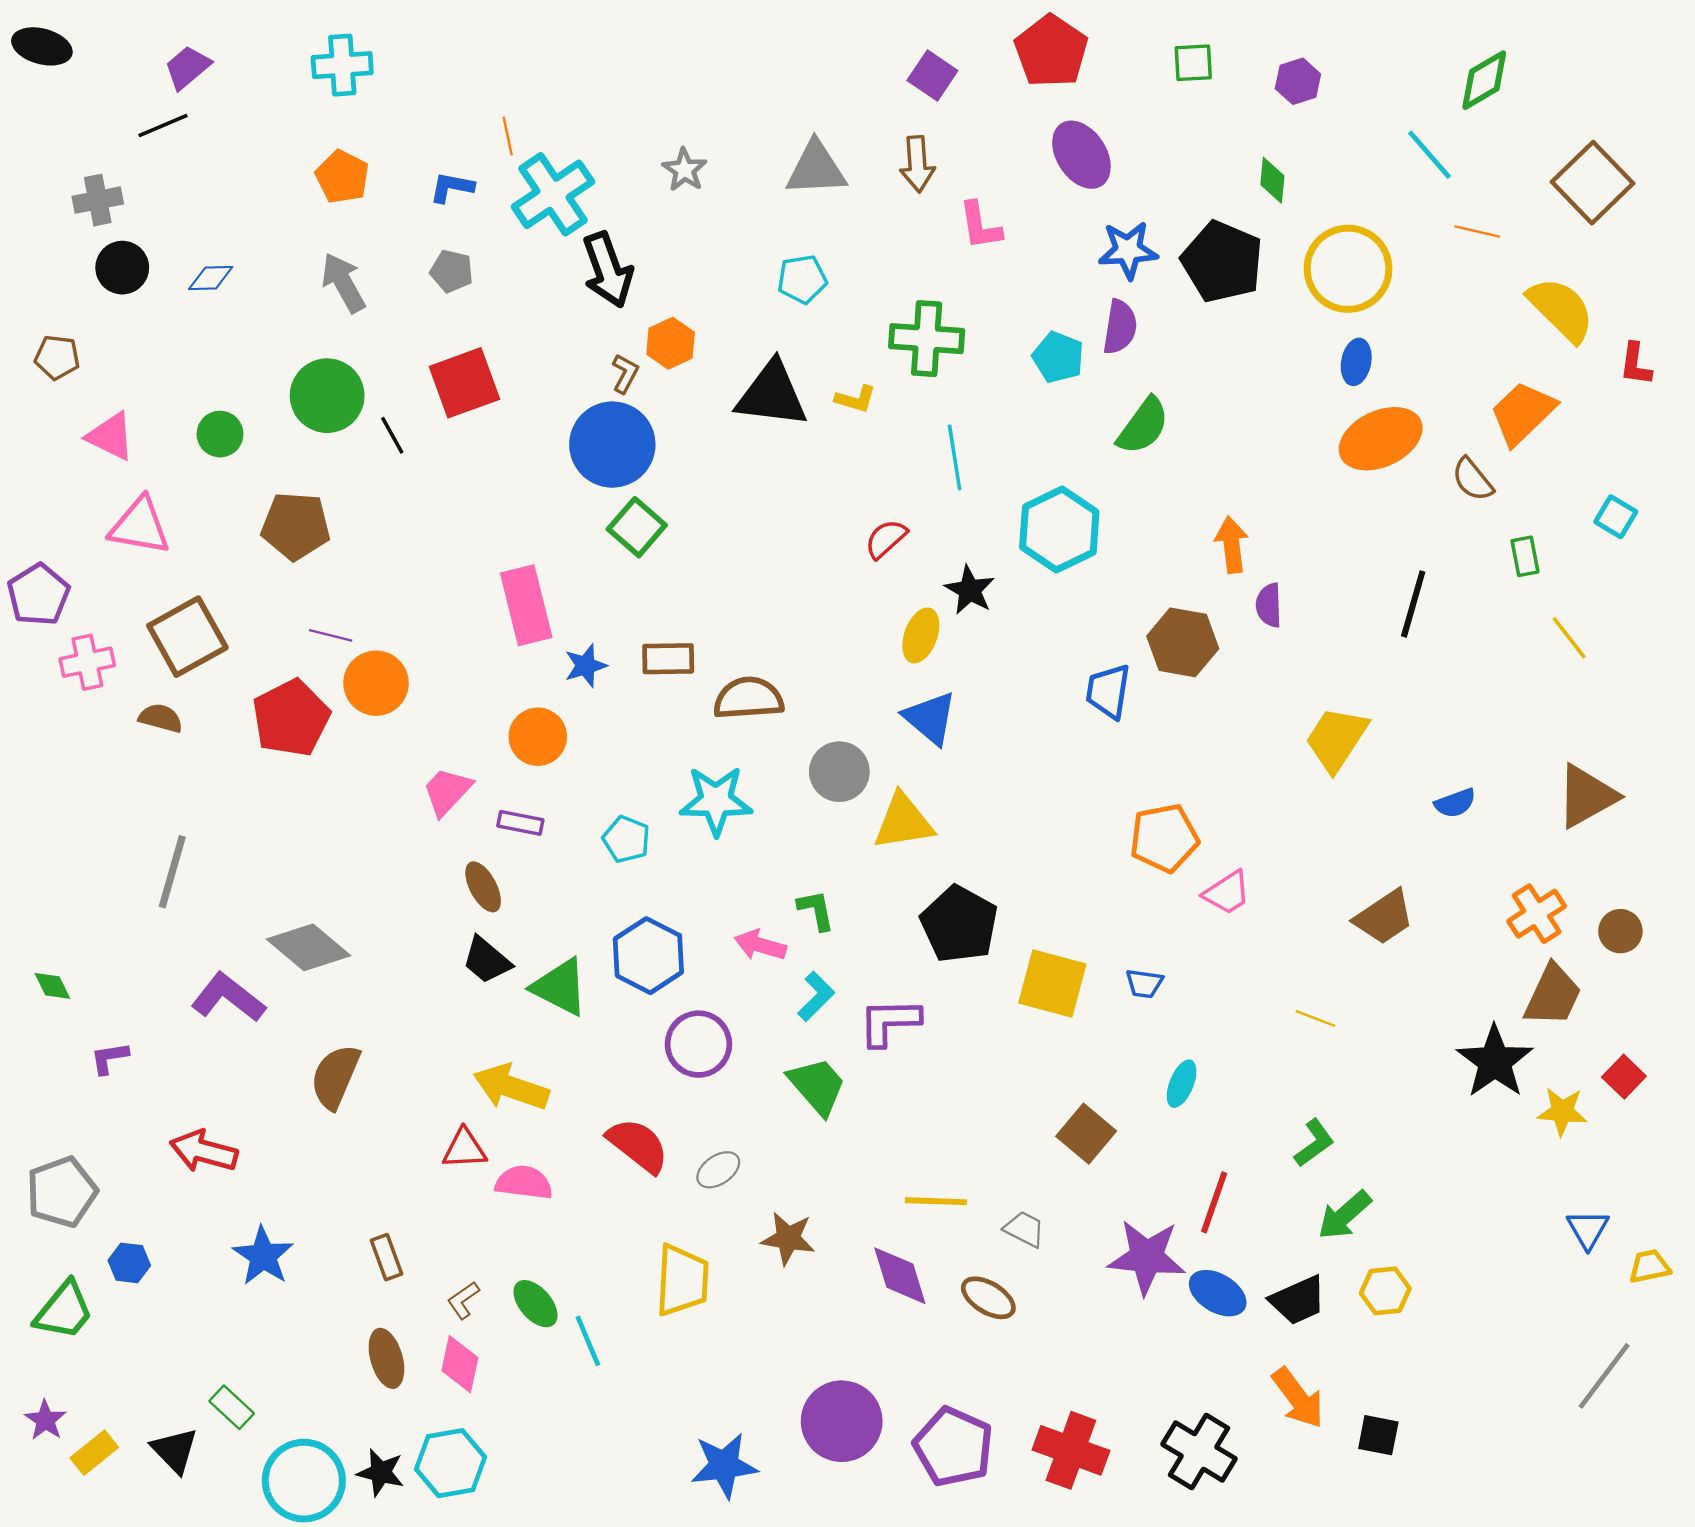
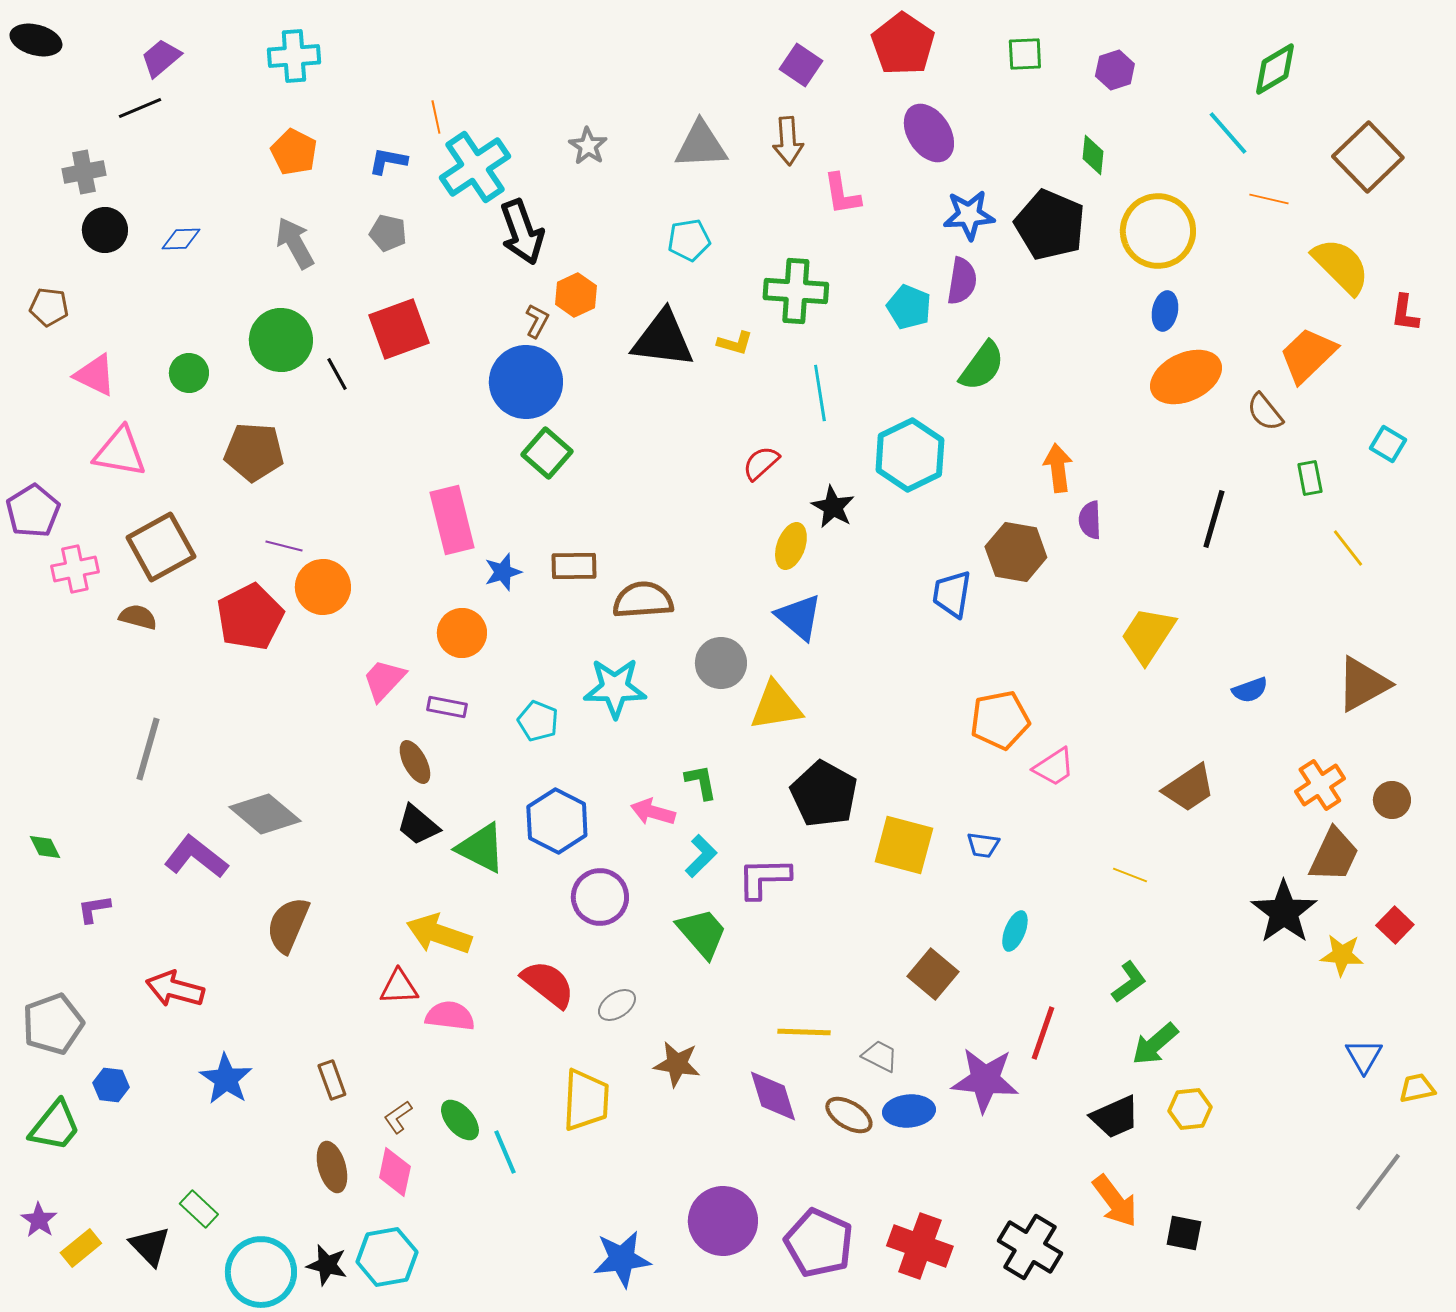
blue ellipse: (1218, 1293) -> (909, 1111), moved, turned -36

